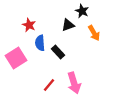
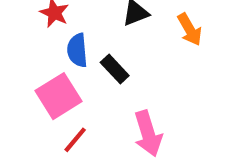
pink square: (16, 58) -> (58, 96), moved
red line: (49, 85) -> (75, 140), moved

